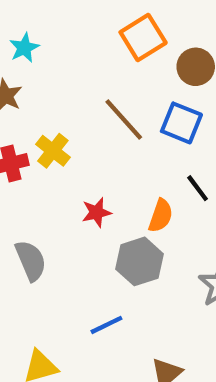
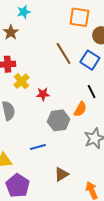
orange square: (143, 38) -> (79, 17), turned 30
yellow cross: (53, 151) -> (21, 81), moved
orange semicircle: (161, 216) -> (80, 109), moved

